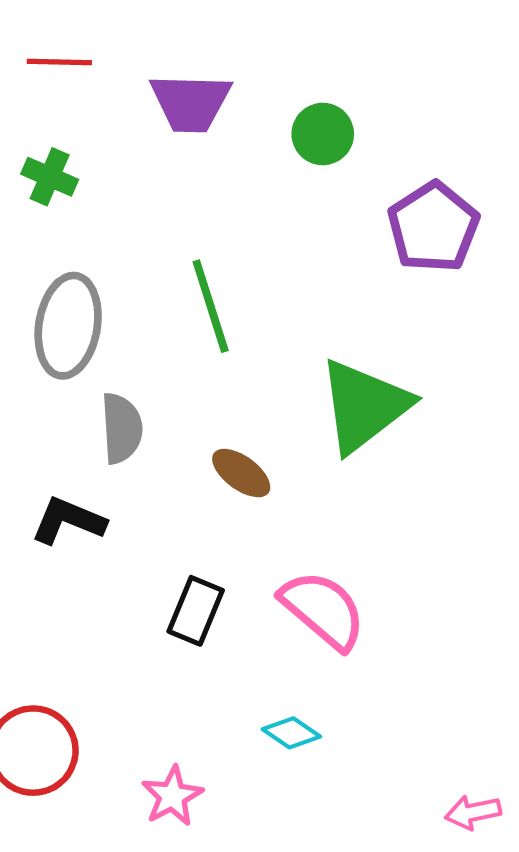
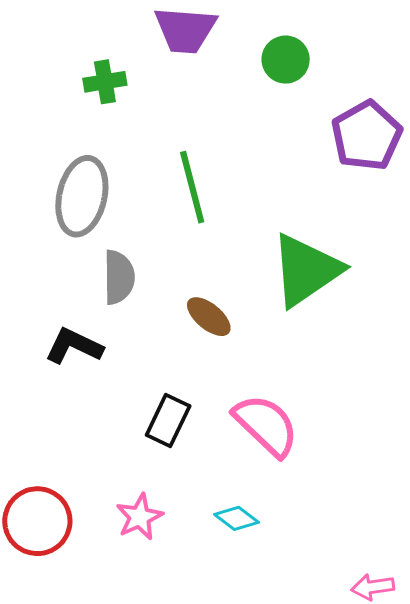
green cross: (50, 177) -> (105, 82), moved, turned -36
pink star: (172, 796) -> (140, 517), moved

